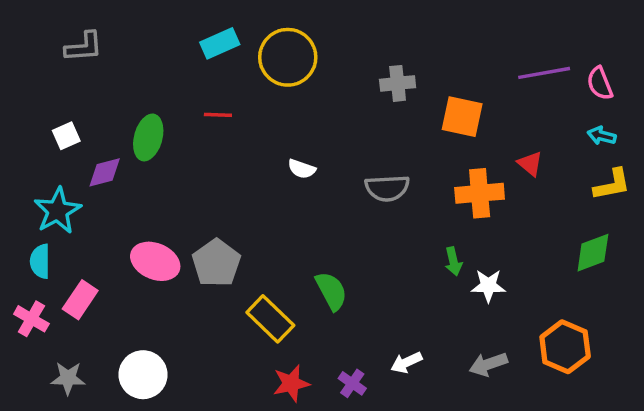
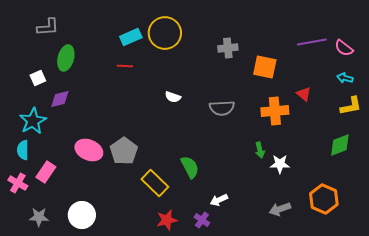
cyan rectangle: (220, 43) -> (131, 37), moved
pink semicircle: (600, 83) -> (344, 48), turned -30
green ellipse: (148, 137) -> (66, 58), moved
white arrow: (406, 362) -> (219, 200), moved

